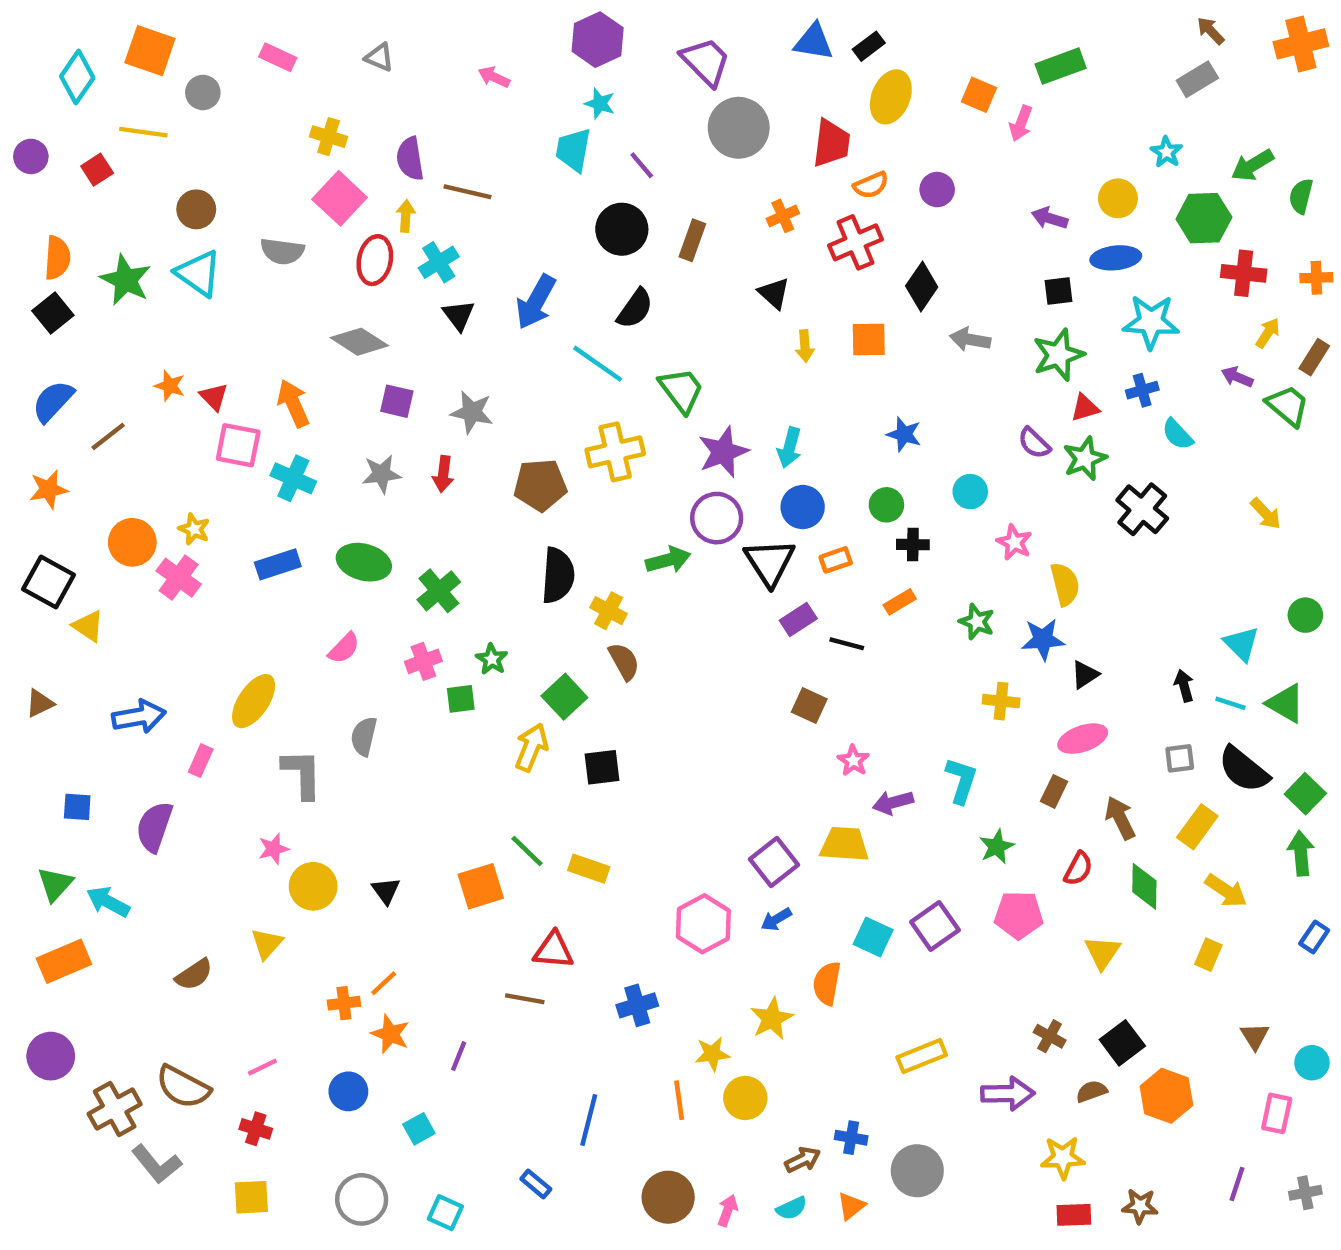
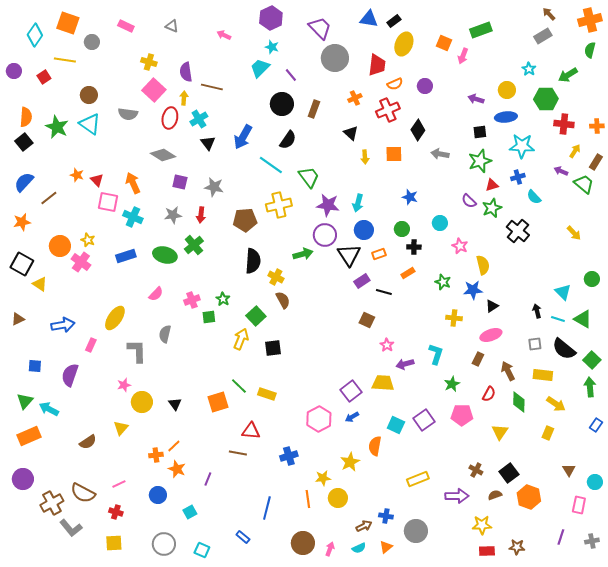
cyan trapezoid: (573, 150) -> (260, 68), turned 35
green semicircle: (1301, 196) -> (590, 50), moved
purple star: (723, 452) -> (328, 205), turned 30
green cross: (439, 591) -> (194, 245), moved
yellow rectangle: (1197, 827) -> (543, 375), turned 60

